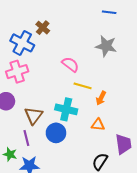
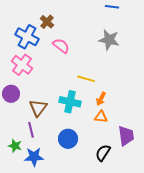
pink semicircle: (70, 64) -> (61, 46), moved
pink cross: (17, 72) -> (22, 65), turned -35
orange arrow: (101, 98) -> (101, 99), moved
blue circle: (56, 133) -> (68, 139), moved

